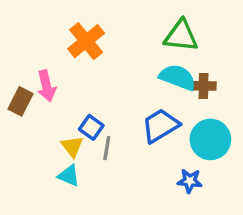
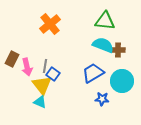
pink arrow: (46, 86) -> (27, 67), moved
yellow triangle: (72, 146) -> (42, 85), size x1.5
gray line: (107, 148) -> (45, 66), moved
blue star: (190, 181) -> (102, 99), moved

